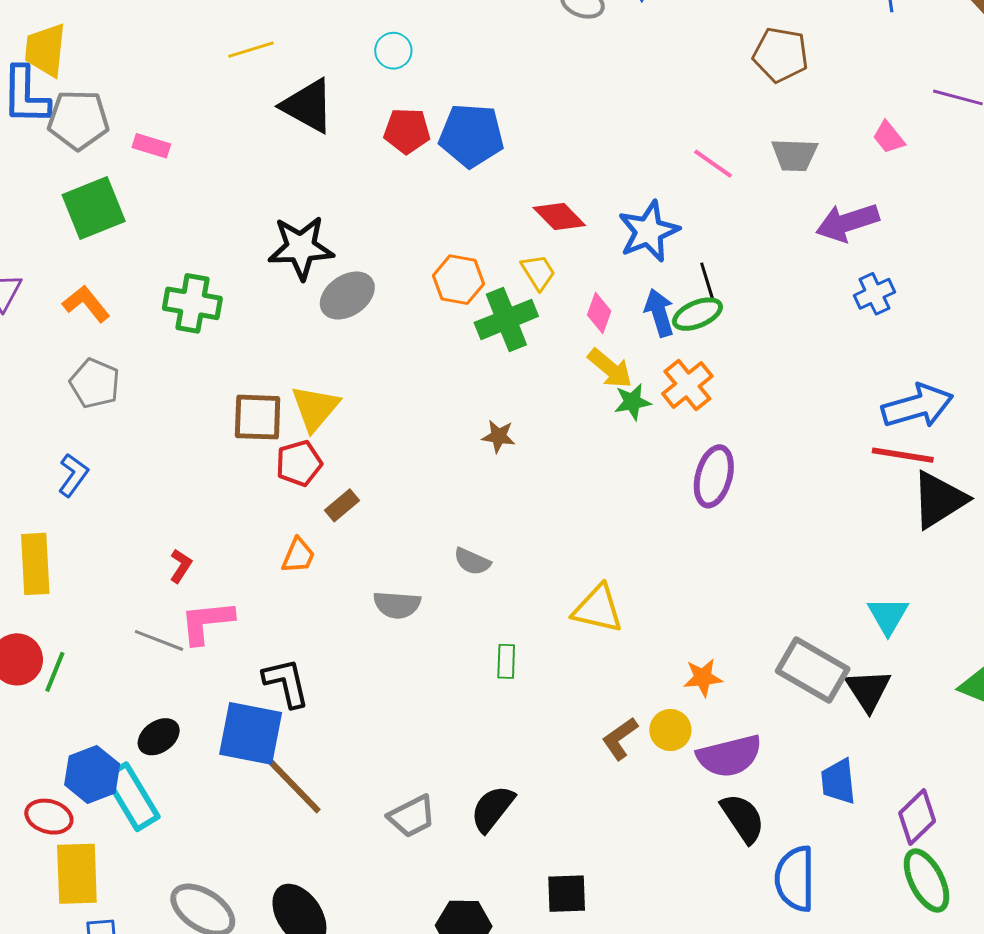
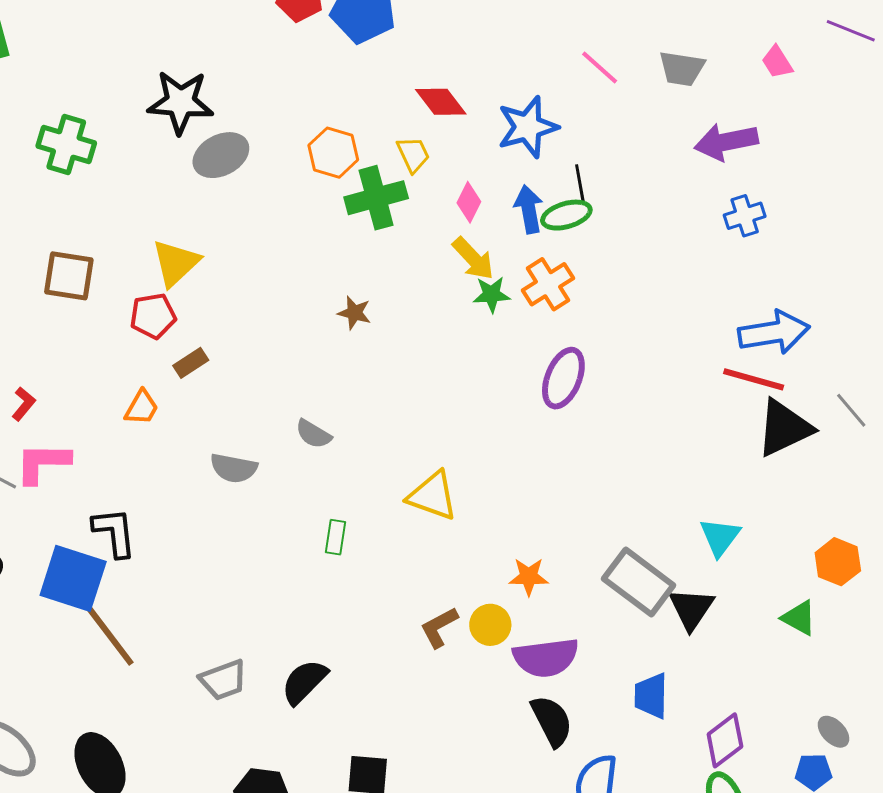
brown square: (258, 417) -> (69, 276), moved

